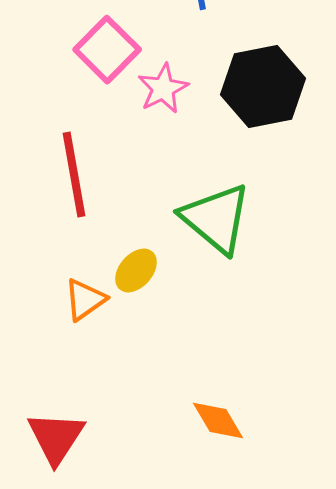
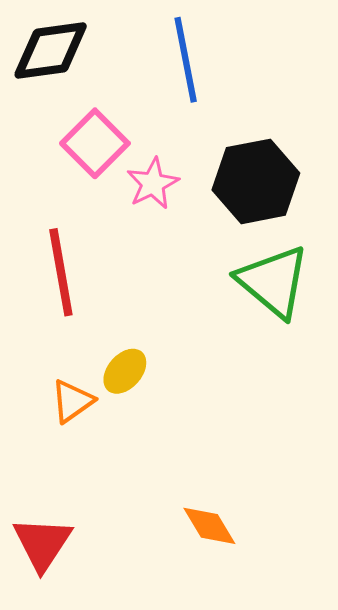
green triangle: (216, 218) -> (273, 282), moved

